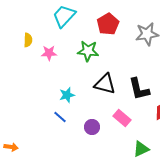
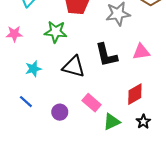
black L-shape: (139, 89) -> (106, 55), moved
cyan star: (67, 95) -> (33, 69), moved
green triangle: (141, 149) -> (112, 122), moved

